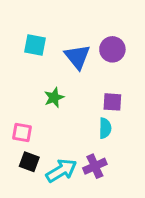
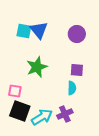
blue triangle: (77, 57) -> (39, 30), moved
green star: (54, 98) -> (37, 67), size x1.5
black square: (29, 162) -> (20, 111), size x1.5

